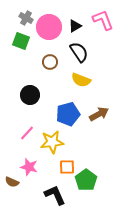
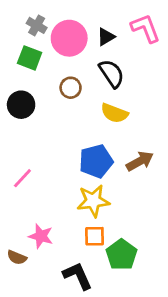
black circle: (30, 95) -> (21, 105), moved
pink line: (27, 133) -> (22, 178), moved
yellow star: (52, 142) -> (93, 201), moved

